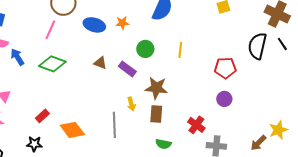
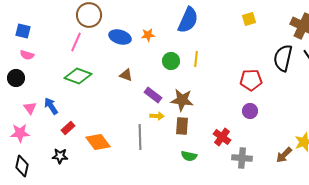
yellow line: (180, 50) -> (196, 59), moved
blue arrow: (17, 57) -> (51, 106), moved
purple rectangle: (127, 69) -> (153, 95), moved
yellow arrow: (131, 104) -> (157, 116), turned -72

